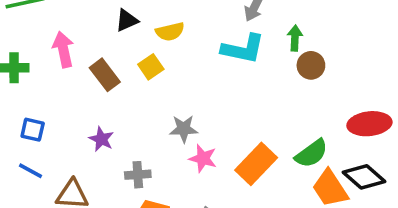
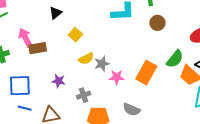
yellow semicircle: (170, 32) -> (86, 59), moved
brown circle: (311, 65) -> (157, 23), moved
brown rectangle: (105, 75) -> (38, 48), moved, turned -48
blue square: (33, 130) -> (20, 86), size x1.6

